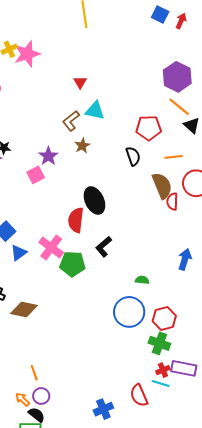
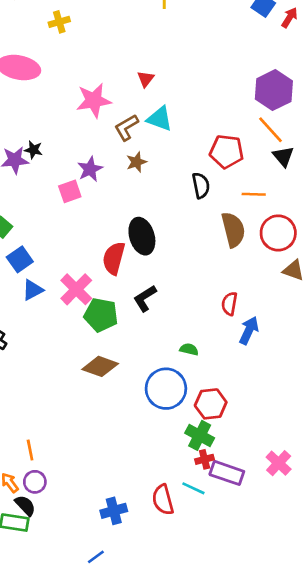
pink star: (27, 54) -> (94, 100), moved
red semicircle: (172, 201) -> (229, 304), moved
brown diamond: (24, 309) -> (100, 366), moved
red cross: (163, 370) -> (205, 459), moved

